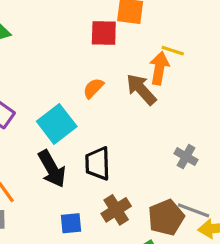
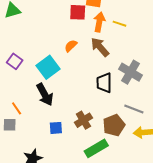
orange arrow: (159, 68) -> (99, 22), moved
gray cross: (186, 157) -> (131, 72), moved, size x1.6
black trapezoid: (98, 164) -> (104, 83), moved
gray line: (194, 210) -> (134, 109), moved

